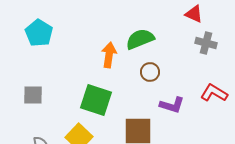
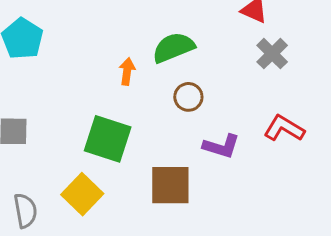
gray cross: (206, 43) -> (272, 54), turned 30
orange arrow: (109, 55) -> (127, 71), size x0.7

